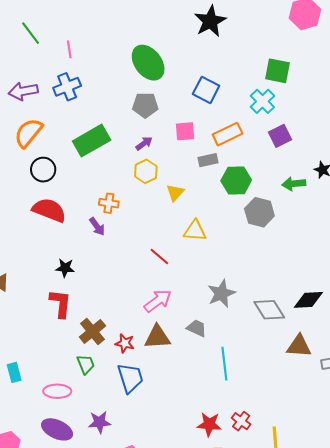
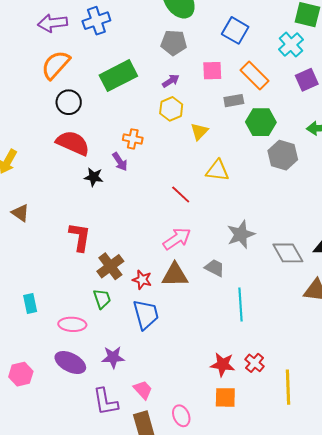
orange rectangle: (228, 134) -> (255, 75), turned 68
black star: (65, 268) -> (94, 177), moved

